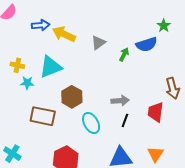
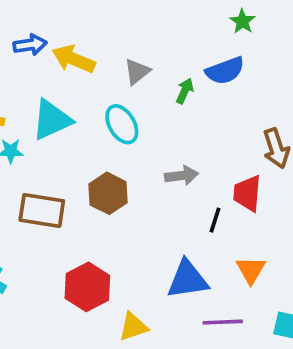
green star: (164, 26) -> (242, 21), moved
brown hexagon: (72, 97) -> (108, 193), moved
black line: (125, 120) -> (215, 220), moved
cyan ellipse: (91, 123) -> (122, 124), moved

